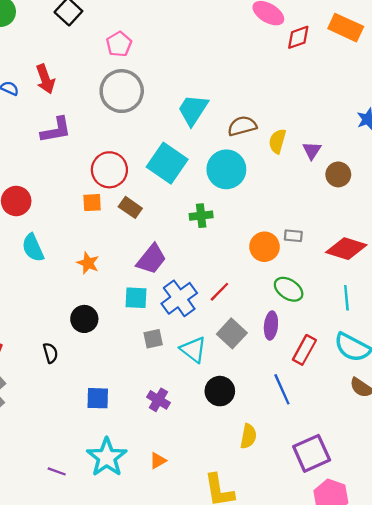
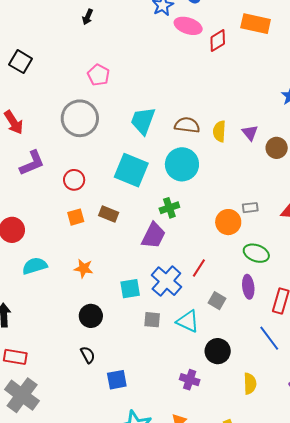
pink pentagon: (119, 44) -> (98, 75), moved
brown semicircle: (242, 126) -> (187, 125), turned 35
red circle: (109, 170) -> (74, 180), moved, size x0.7
cyan semicircle: (33, 248) -> (35, 266), turned 110
purple trapezoid: (151, 259) -> (153, 236), moved
gray square: (232, 333) -> (217, 301), size x0.7
gray square: (153, 339) -> (152, 320), turned 30
black semicircle: (50, 353) -> (88, 355), moved
purple cross: (158, 400) -> (190, 380), moved

